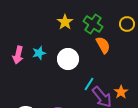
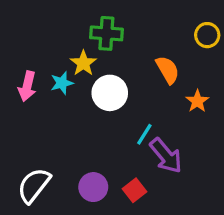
yellow star: (65, 22) -> (83, 63), moved
green cross: (93, 24) -> (106, 33), moved, turned -30
orange star: (121, 92) -> (197, 101), moved

